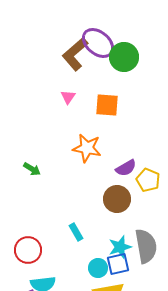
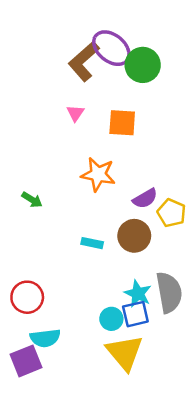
cyan rectangle: (76, 232) -> (92, 243), moved, turned -48
cyan star: (120, 247) -> (138, 294), turned -30

